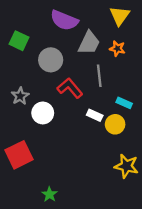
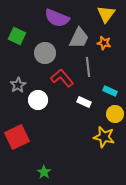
yellow circle: (115, 124) -> (115, 114), moved
yellow star: (126, 166) -> (104, 137), moved

